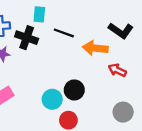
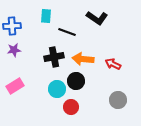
black L-shape: (121, 31) -> (97, 18), moved
black cross: (27, 38) -> (54, 57), moved, turned -30
orange arrow: (95, 48) -> (83, 59), moved

